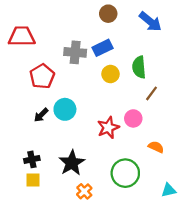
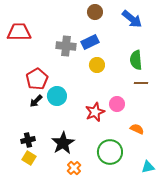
green semicircle: (139, 67) -> (136, 60), moved
red pentagon: (42, 76) -> (37, 79), moved
brown line: (152, 93) -> (141, 83), moved, turned 56
yellow square: (33, 180) -> (29, 158), turned 32

